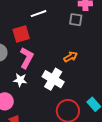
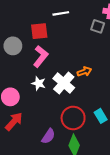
orange arrow: (71, 57) -> (84, 72), moved
white star: (20, 80) -> (39, 83), moved

